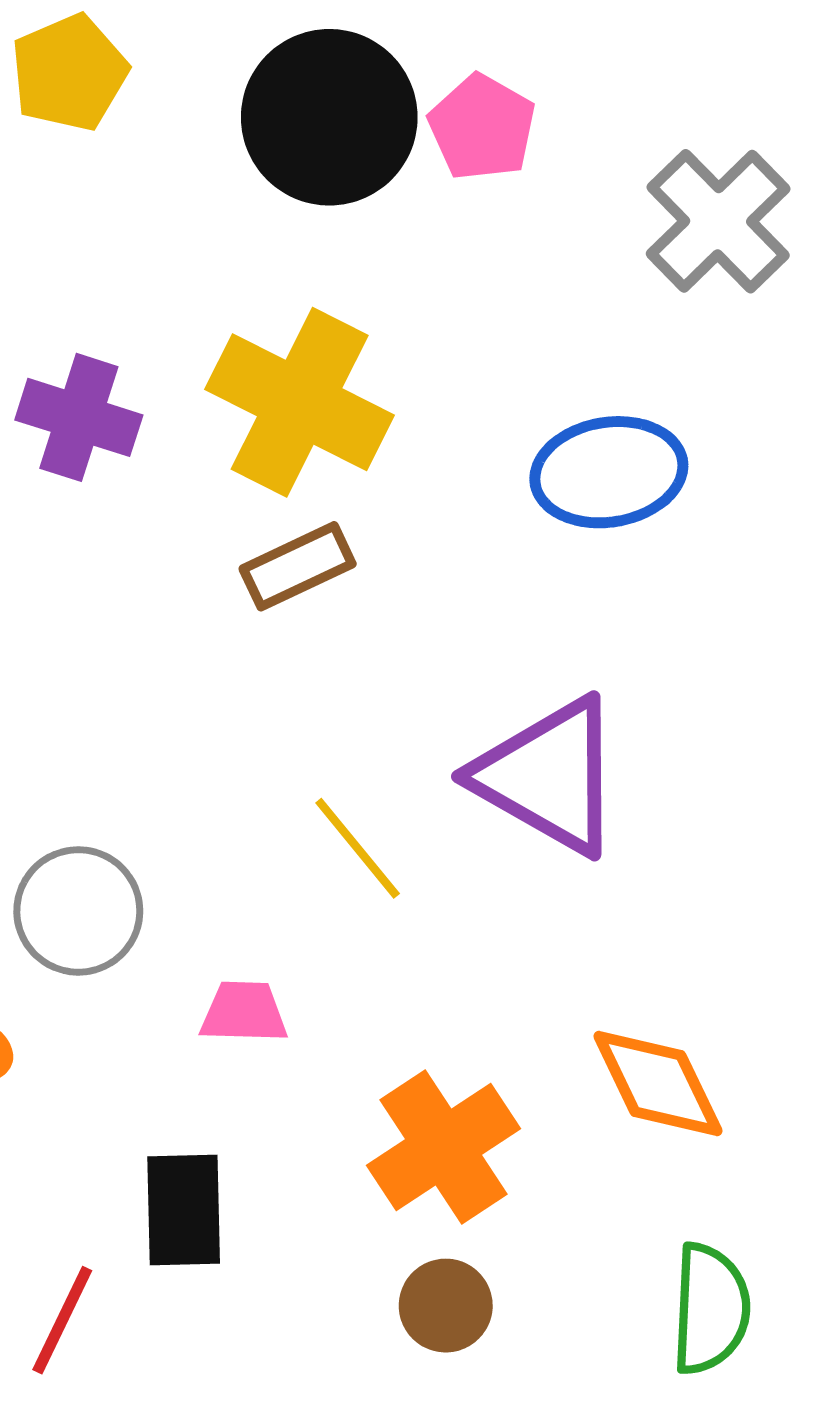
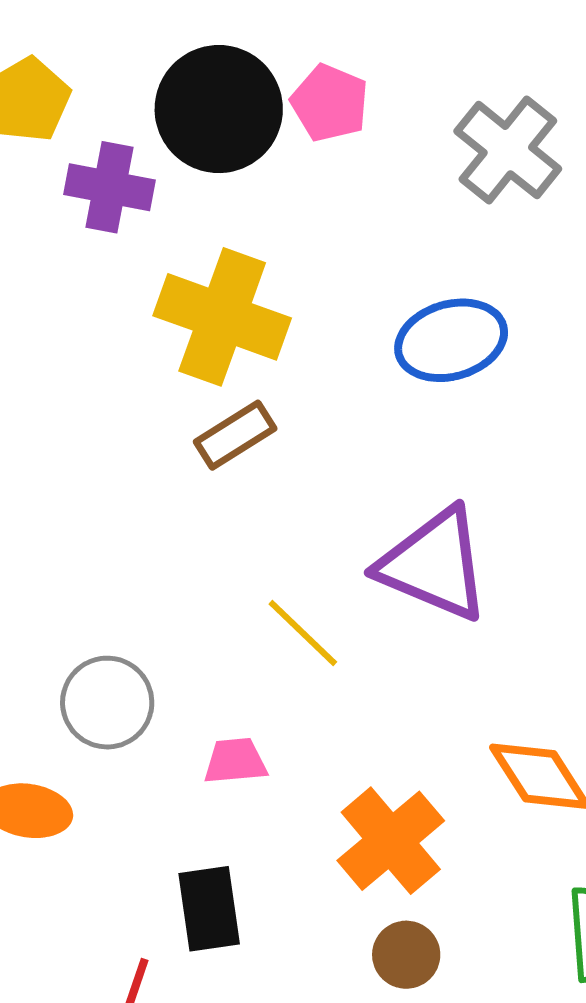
purple cross: (79, 417) -> (110, 187), moved

